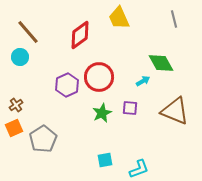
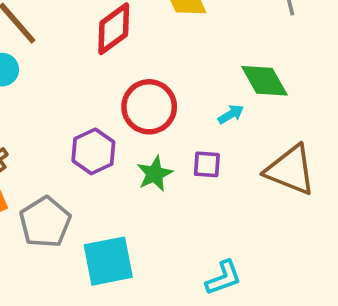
purple hexagon: (67, 85) -> (93, 151), moved
cyan square: (105, 160) -> (108, 261), moved, size x1.8

